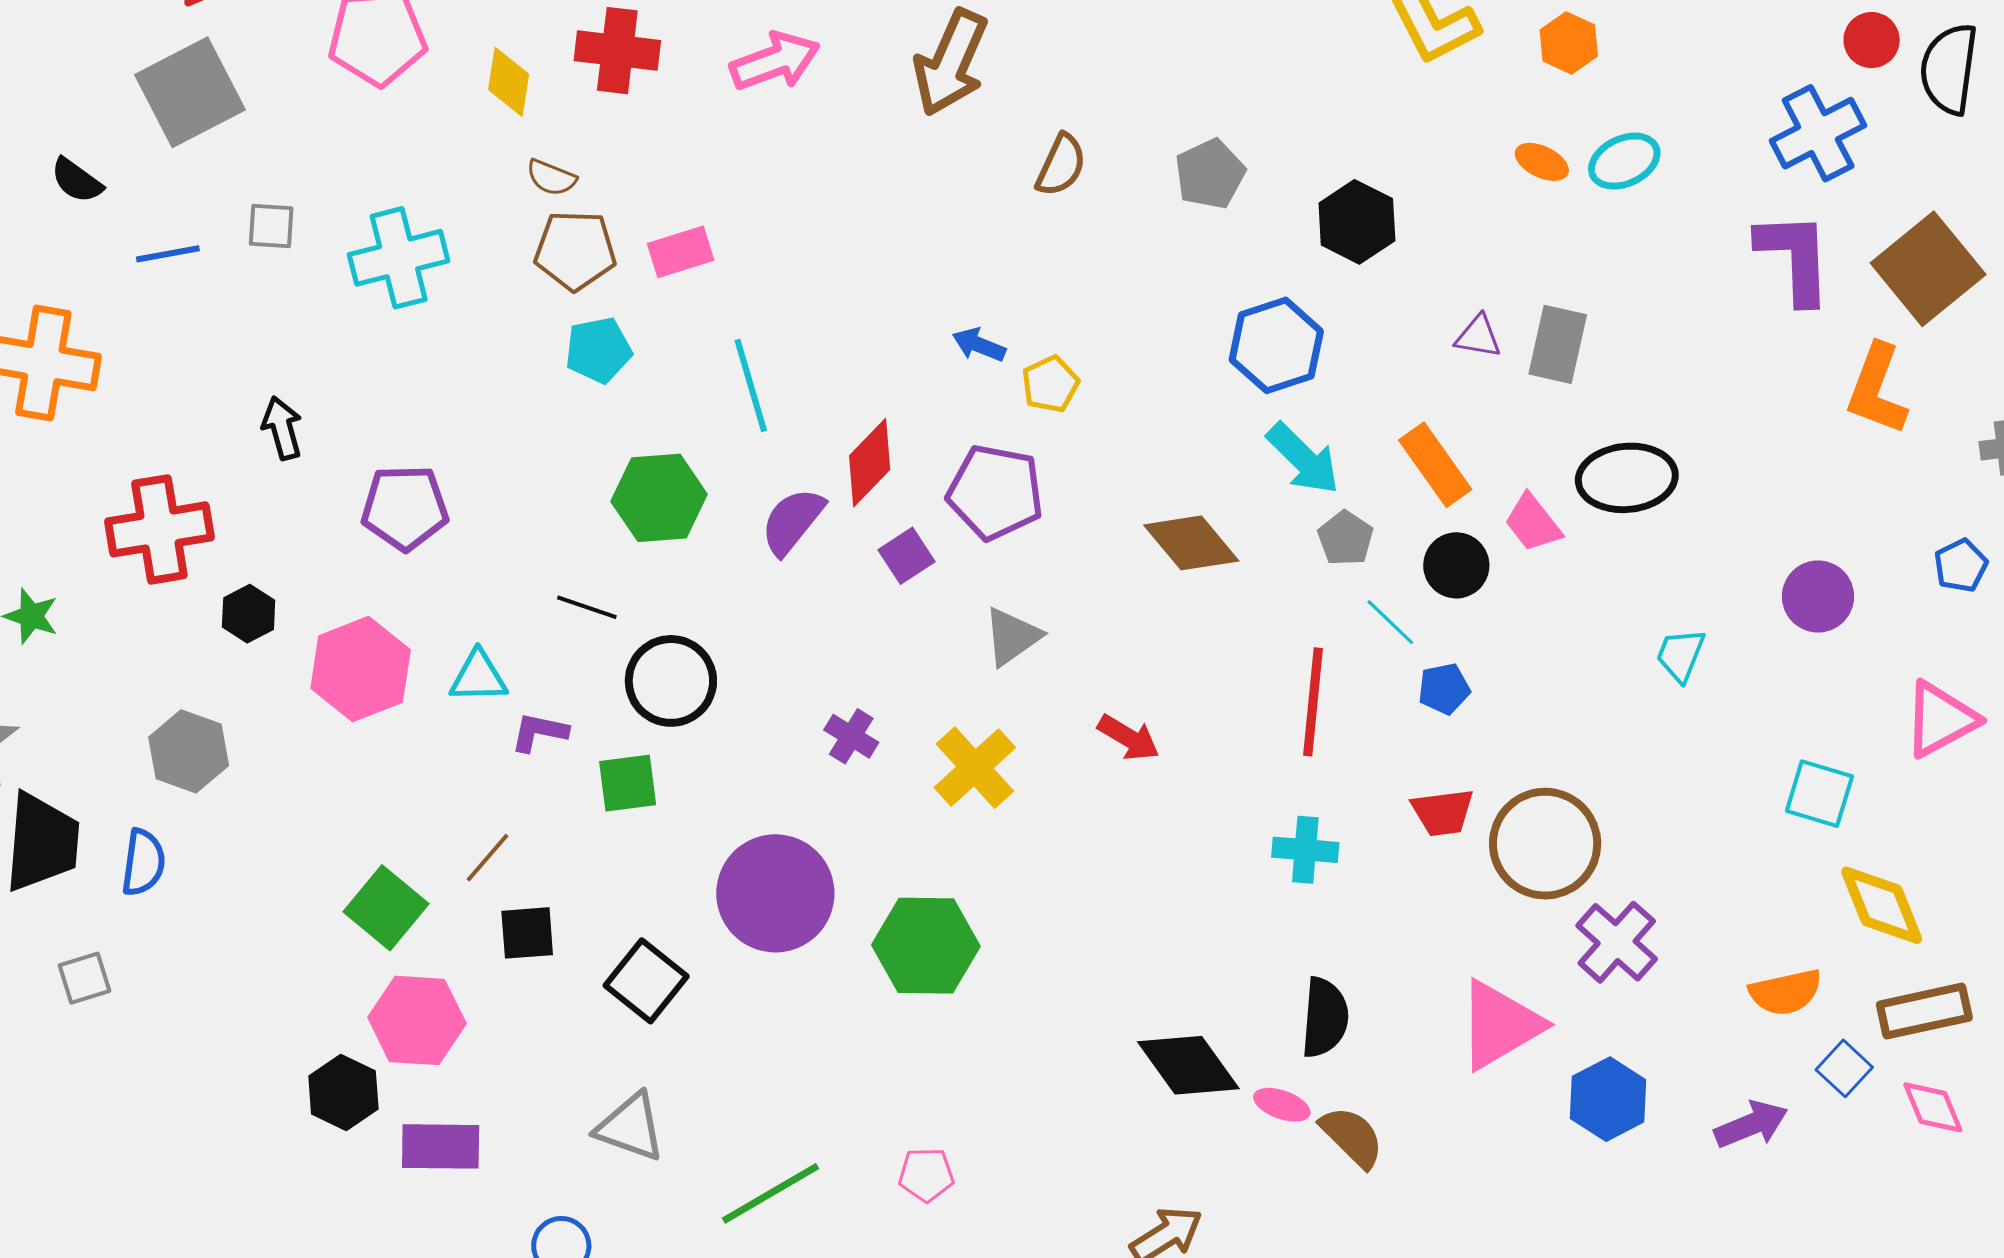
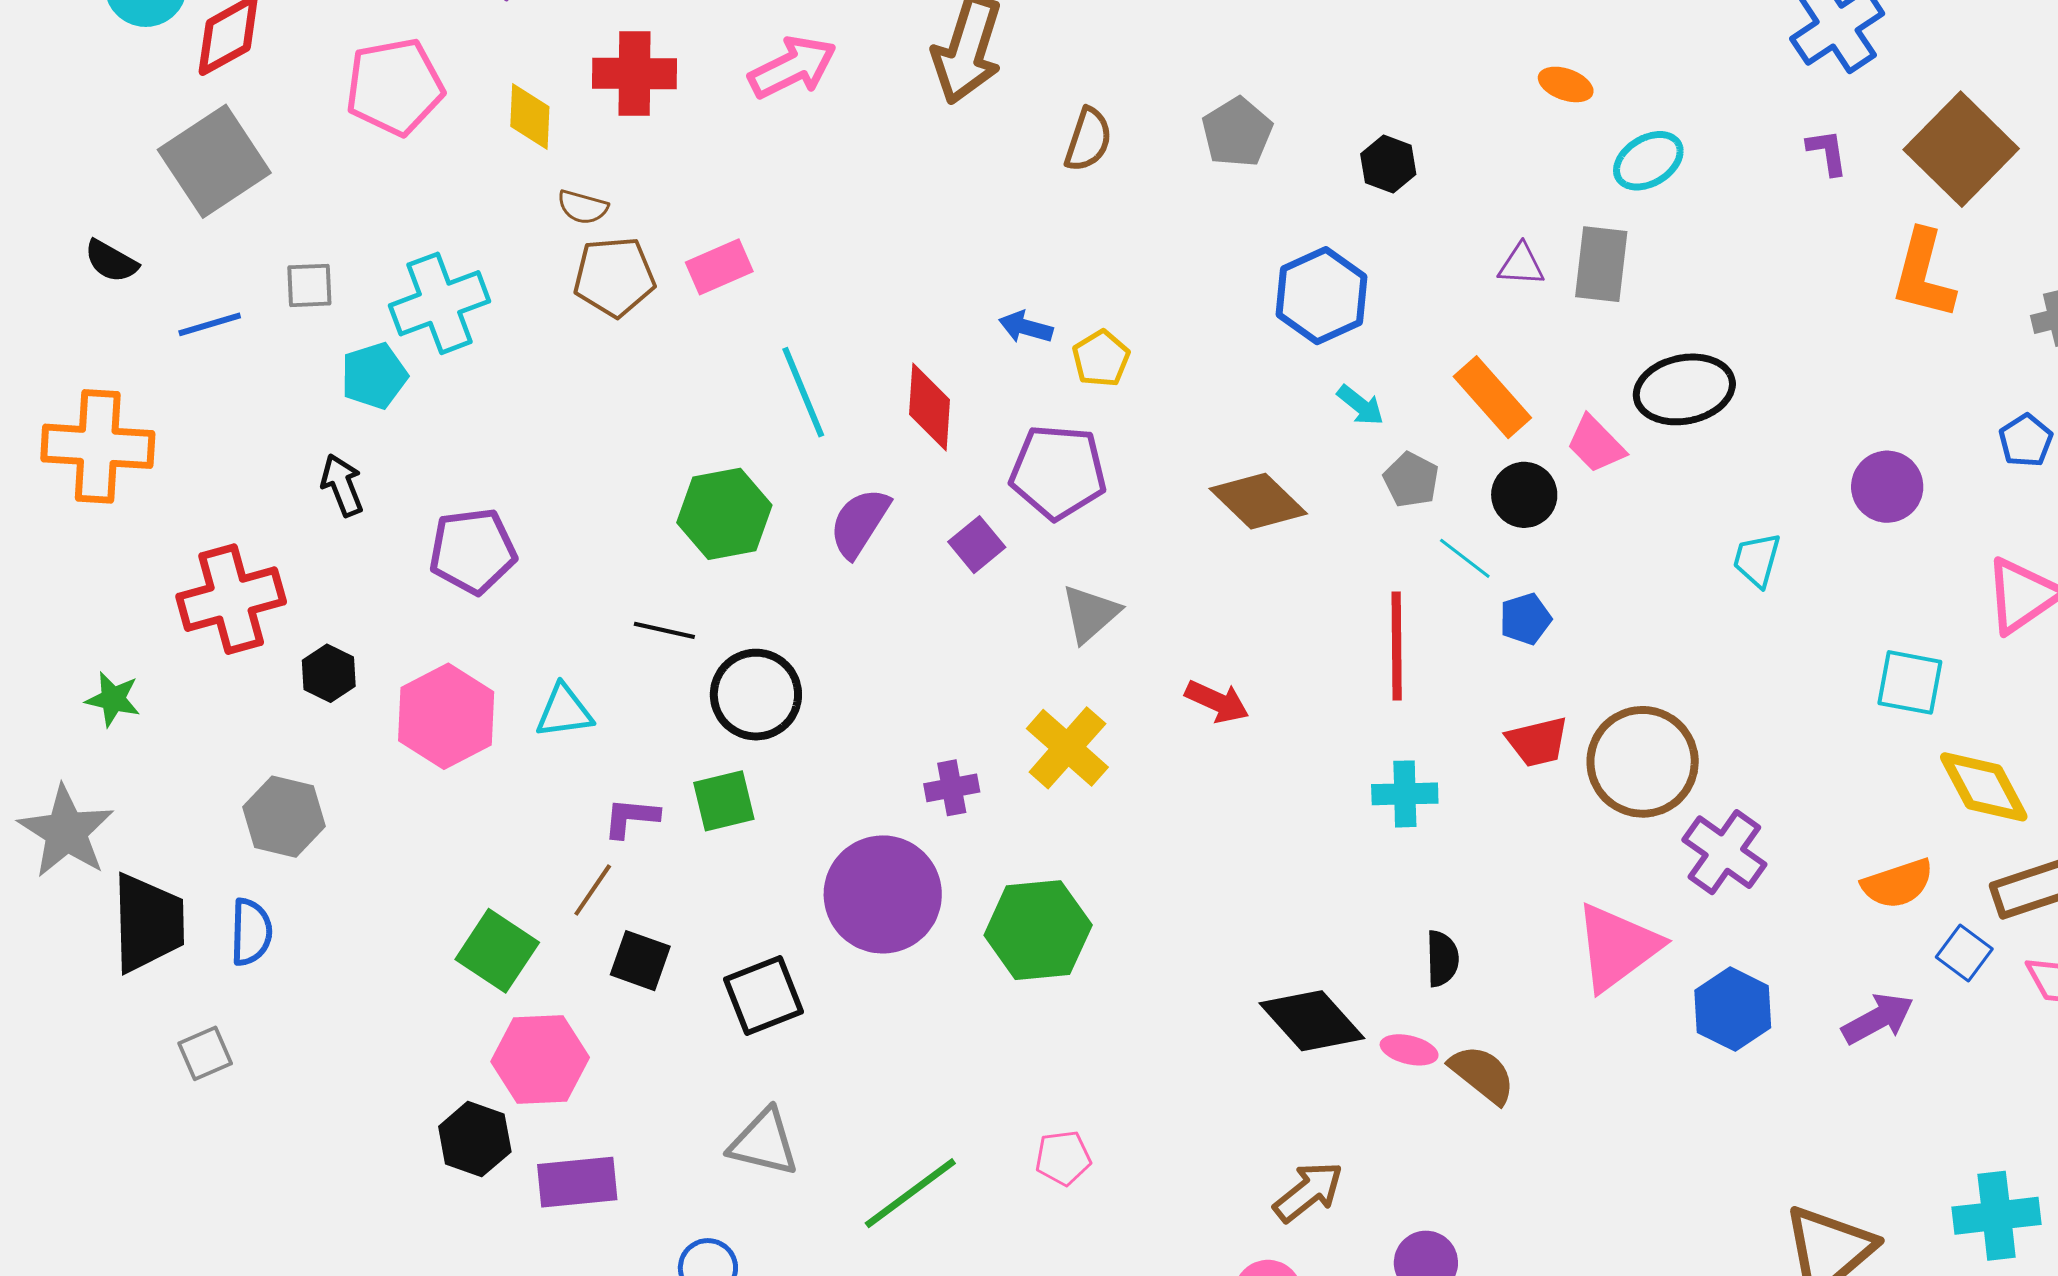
cyan ellipse: (1624, 161) -> (1648, 161), moved
black hexagon: (1357, 222) -> (1388, 164), size x0.7
purple L-shape: (1795, 257) -> (1827, 152), size x0.5
cyan pentagon: (598, 350) -> (374, 376), moved
cyan arrow: (1303, 459) -> (1360, 405), size x0.6
red diamond: (870, 463) -> (929, 407), moved, turned -34
purple L-shape: (539, 732) -> (631, 818), moved
purple cross: (851, 736) -> (952, 788), moved, turned -36
black square: (527, 933) -> (640, 961), turned 30
black square: (646, 981) -> (764, 995), turned 36
black semicircle: (1325, 1018) -> (1442, 959), size x0.7

